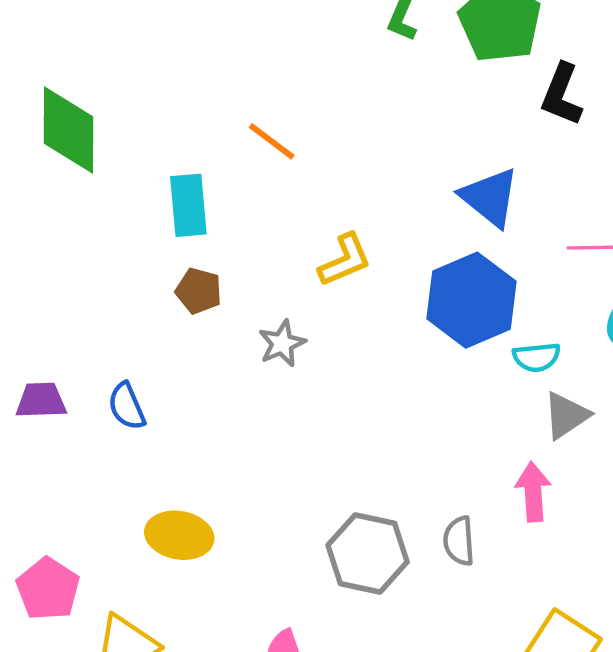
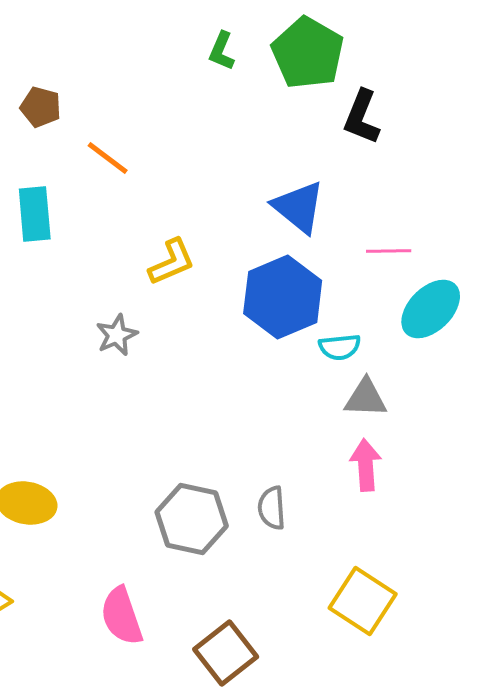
brown pentagon: (199, 291) -> (41, 107), moved
gray triangle: (566, 415) -> (366, 398), turned 36
pink arrow: (533, 492) -> (366, 465), moved

